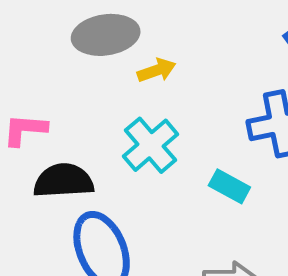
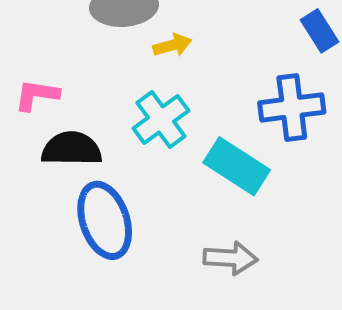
cyan rectangle: (229, 186) -> (237, 166), size x1.6

